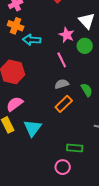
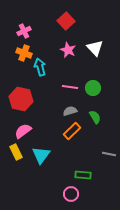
pink star: (67, 35) -> (68, 50), moved
cyan arrow: (32, 40) -> (40, 67), turned 72
green circle: (85, 46) -> (93, 88), moved
pink line: (62, 60) -> (70, 87), turned -56

